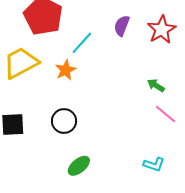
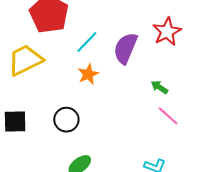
purple semicircle: (122, 26) -> (125, 48), moved, size x1.5
orange star: (66, 70) -> (88, 74), moved

